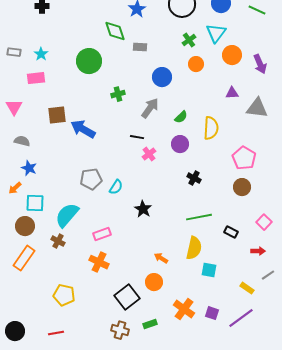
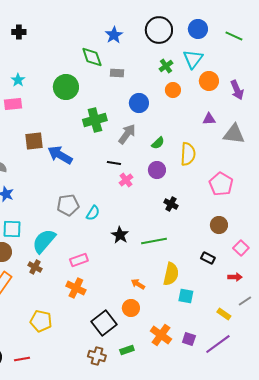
green cross: (118, 94) -> (95, 120), size x1.6
brown circle: (242, 187) -> (219, 225), moved
green line: (199, 217) -> (154, 241), moved
red line: (56, 333) -> (22, 359), moved

